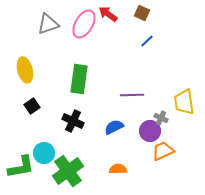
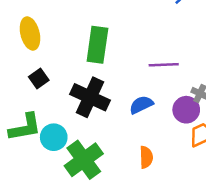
black cross: (73, 121) -> (90, 97), size x1.4
green L-shape: (21, 167) -> (25, 127), moved
orange semicircle: (118, 169) -> (146, 157), turned 90

